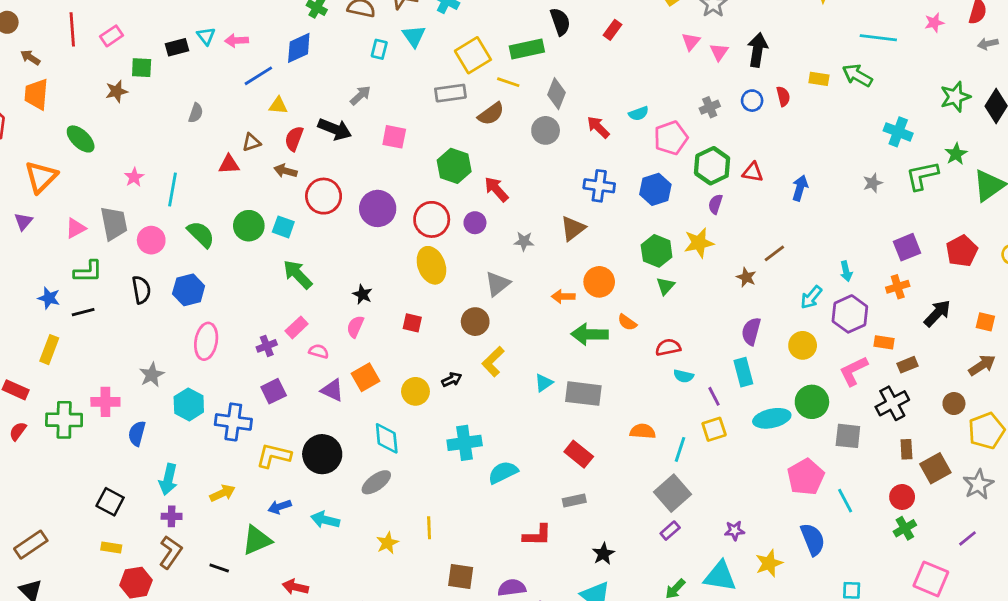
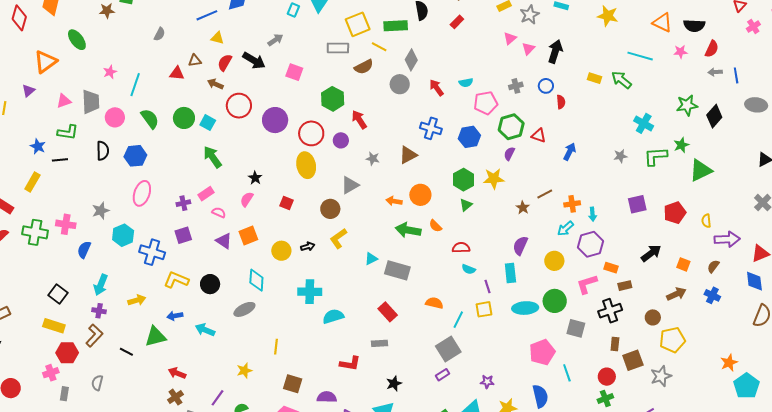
red semicircle: (783, 96) -> (561, 102), moved
orange cross: (898, 287) -> (572, 204), moved
black circle: (322, 454) -> (210, 284), size x0.7
yellow star: (387, 543) -> (244, 371), moved
yellow rectangle: (111, 547) -> (54, 326), size x1.5

